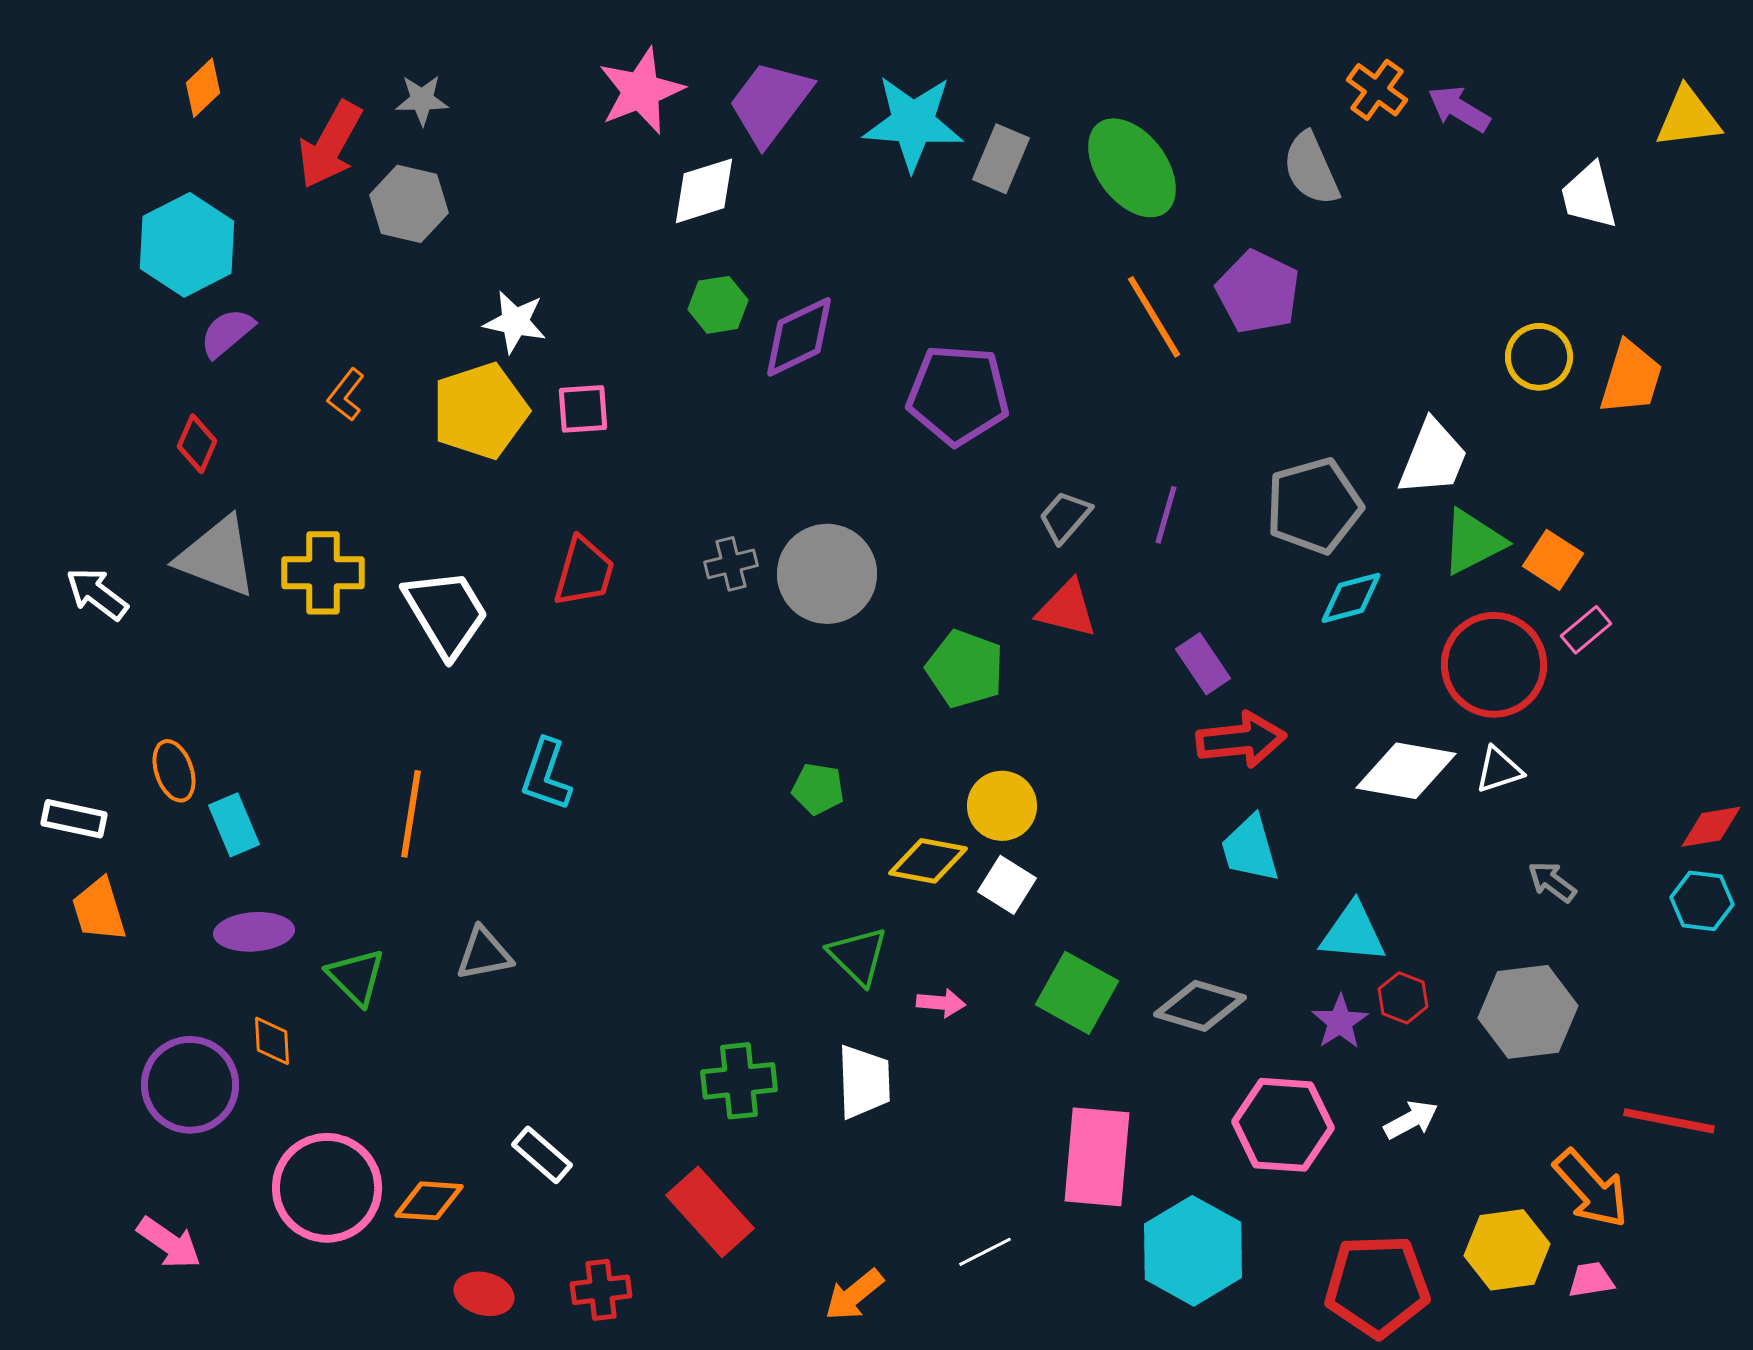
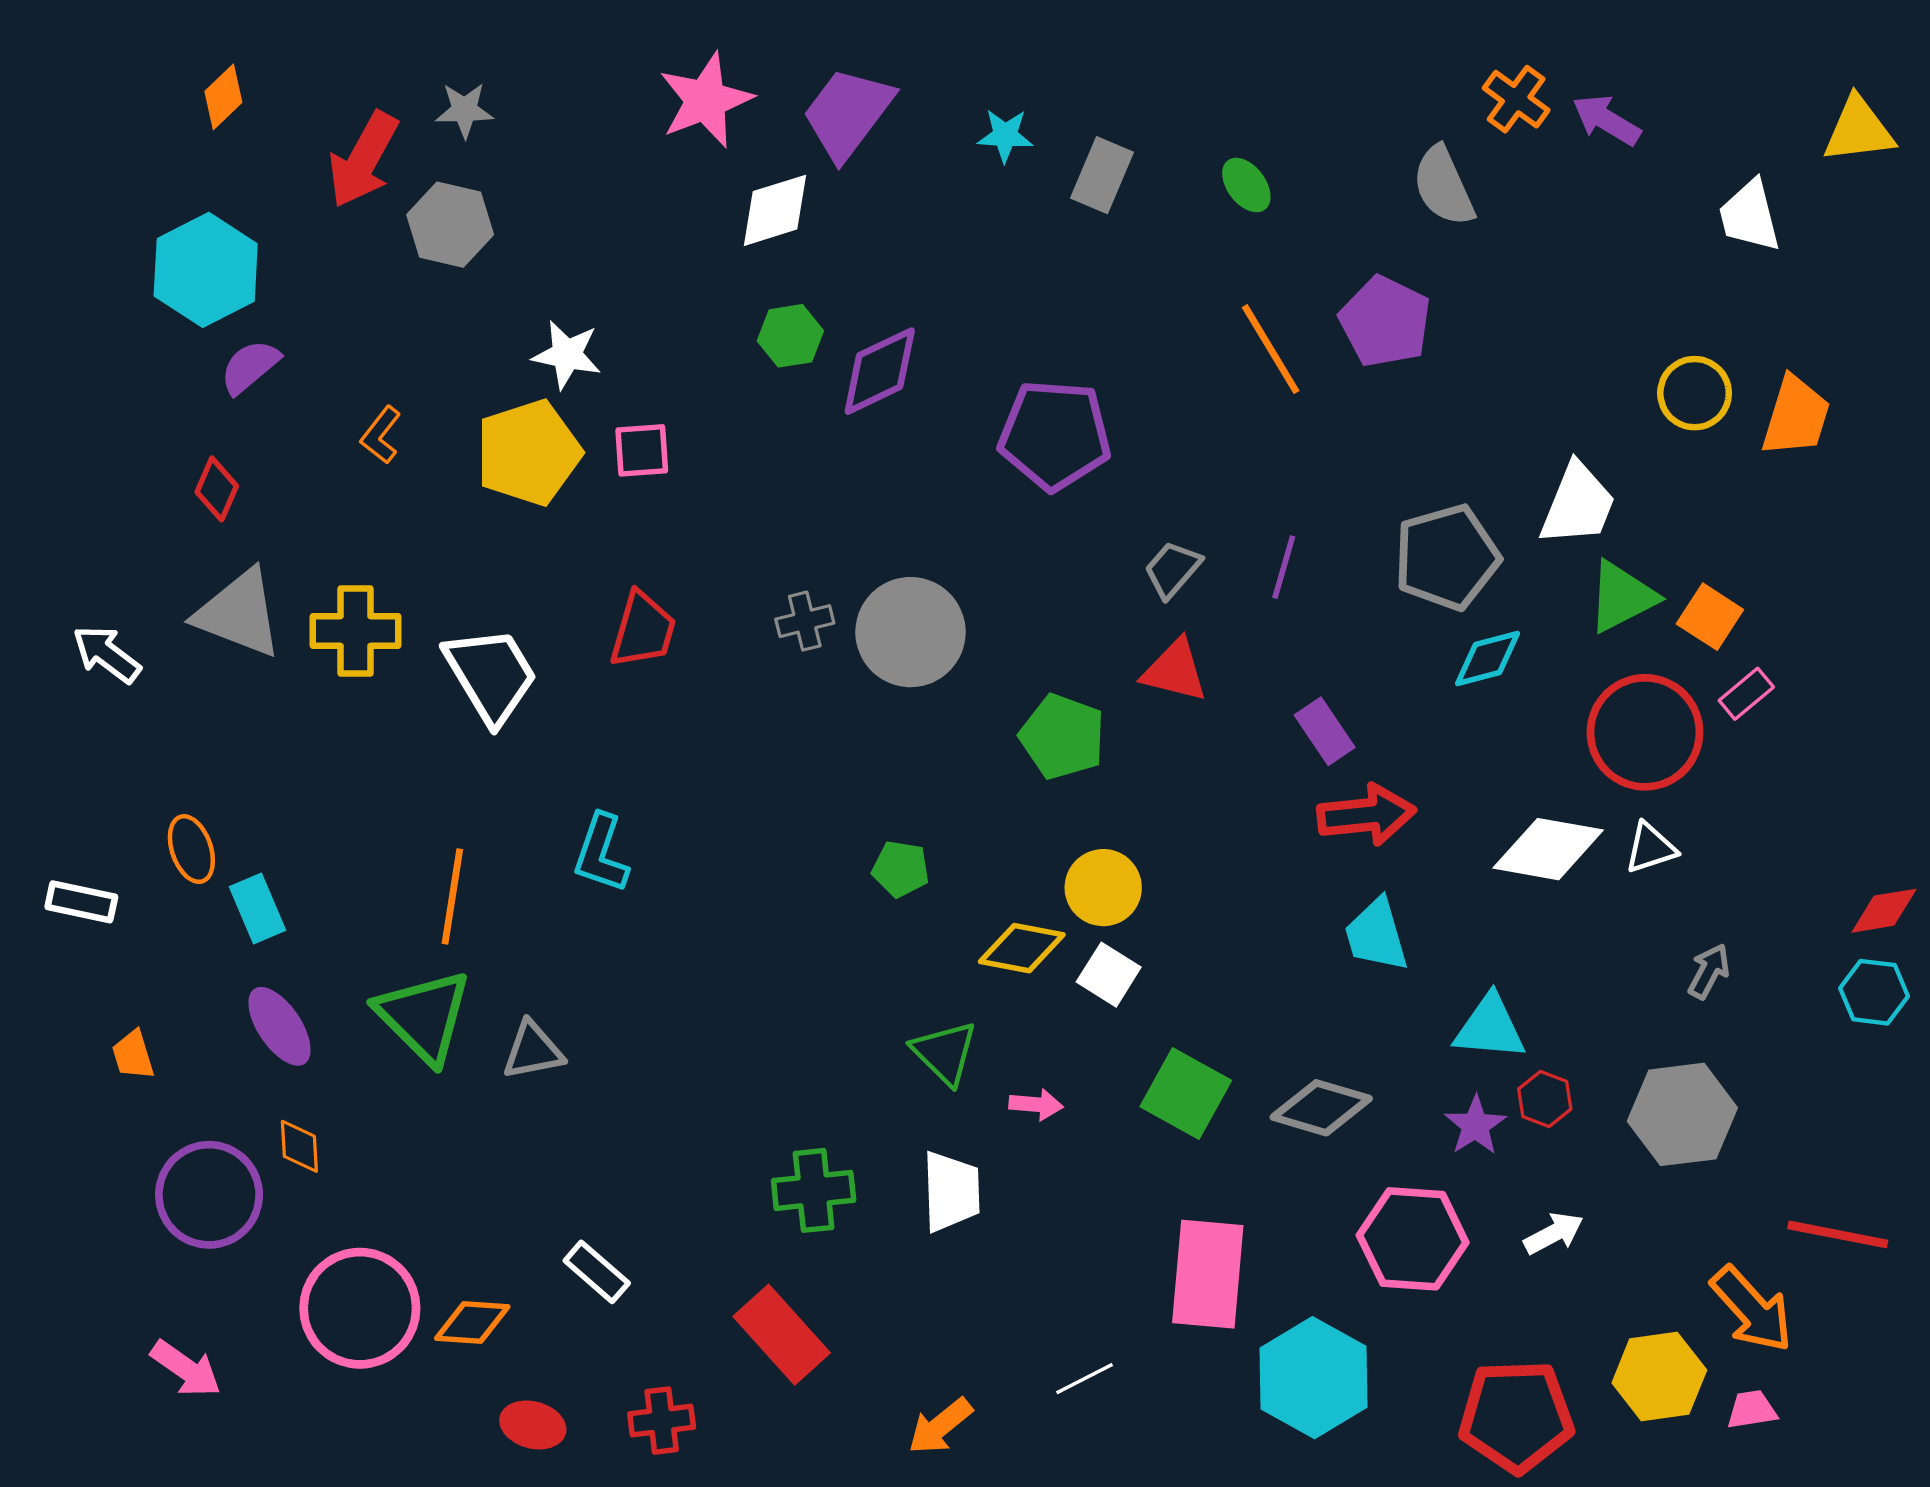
cyan star: (913, 123) -> (1005, 135), size x0.5
green ellipse: (1132, 168) -> (1246, 185), size x0.5
gray arrow: (1552, 882) -> (1709, 971), turned 81
orange trapezoid: (99, 910) -> (133, 1055), moved, size x0.7
purple ellipse: (254, 932) -> (280, 1026), turned 60
green triangle: (356, 977) -> (424, 1016), moved, size x1.5

